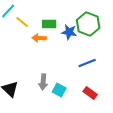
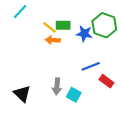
yellow line: (22, 22) -> (50, 27), moved
blue line: (87, 63) -> (91, 66), moved
red rectangle: (90, 93) -> (106, 81), moved

